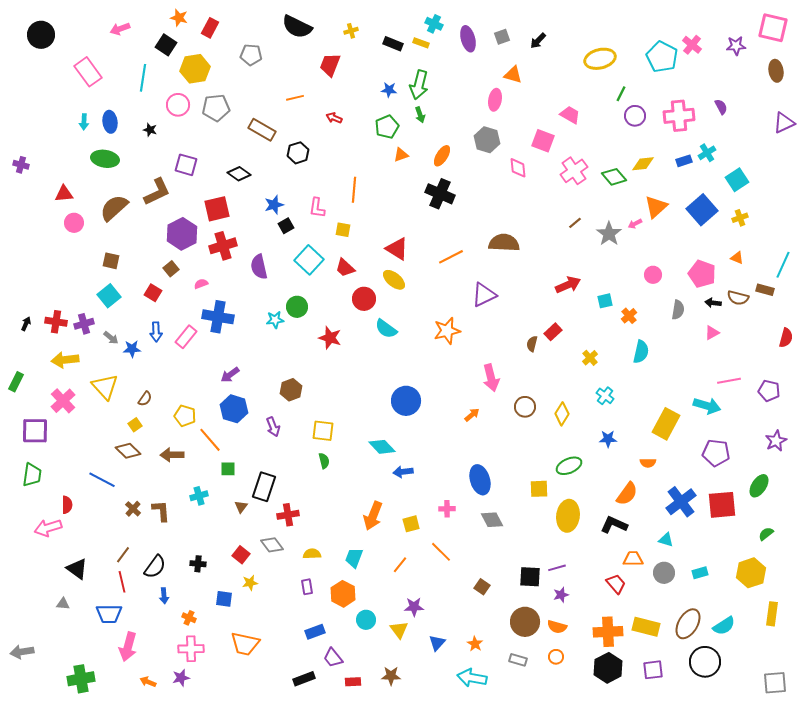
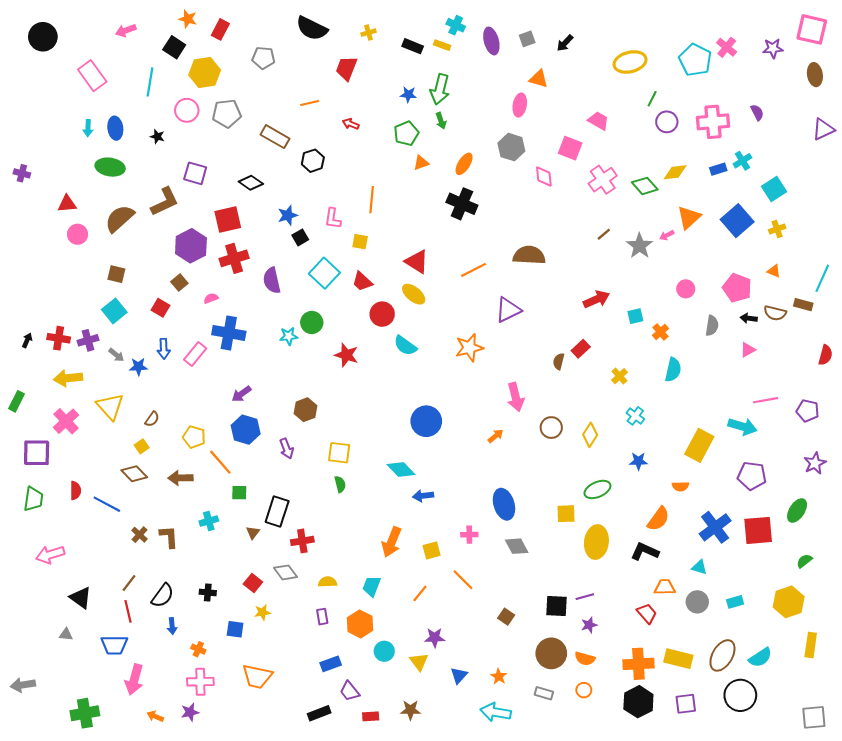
red semicircle: (67, 505) -> (75, 491), moved

